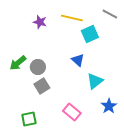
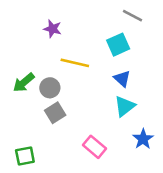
gray line: (110, 14) -> (133, 16), moved
yellow line: (72, 18) -> (75, 63), moved
blue triangle: (78, 60) -> (122, 79), moved
green square: (29, 119) -> (25, 156), moved

